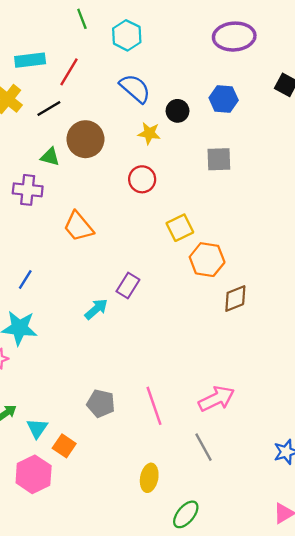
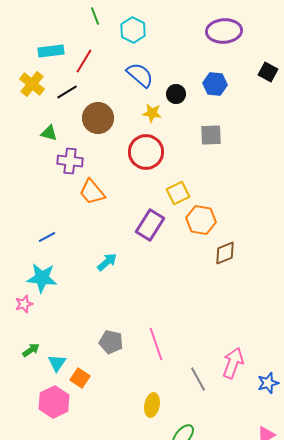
green triangle: (50, 157) -> (49, 133), moved
red circle: (142, 179) -> (146, 152), size x1.5
purple cross: (28, 190) -> (70, 161), moved
blue line: (25, 280) -> (47, 237), turned 30
purple rectangle: (128, 285) -> (150, 225), moved, size x1.4
pink arrow: (216, 399) -> (233, 363), moved, turned -44

